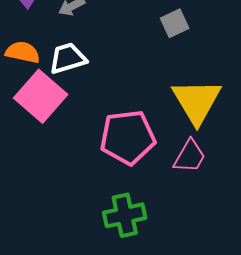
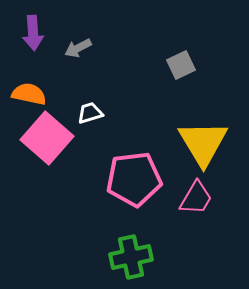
white trapezoid: (68, 58) -> (90, 113), moved, size x0.7

